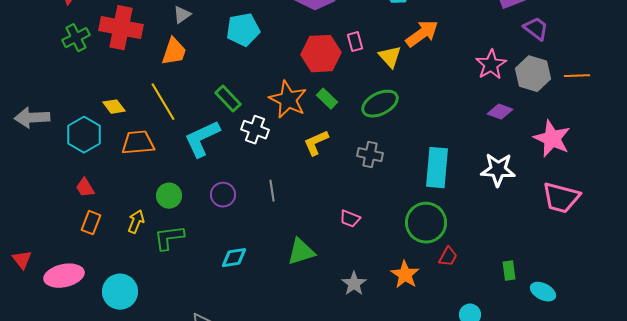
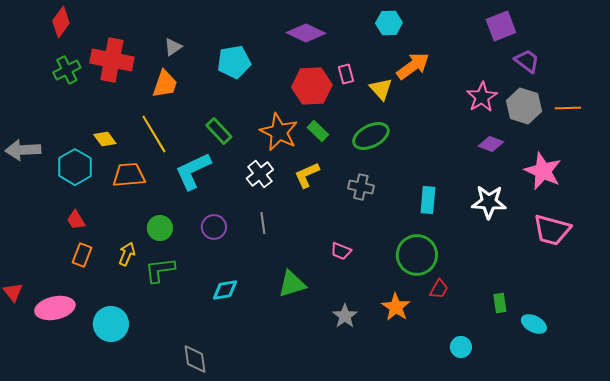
white cross: (255, 130) -> (260, 174), moved, turned 32
cyan rectangle: (437, 168) -> (428, 200), size x0.7

